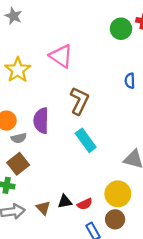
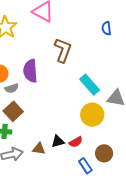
cyan rectangle: (86, 140) -> (90, 85), moved
yellow circle: (118, 194) -> (92, 115), moved
brown triangle: (43, 208) -> (39, 149), turned -32

